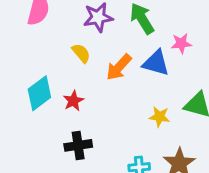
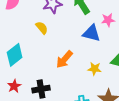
orange arrow: (119, 67) -> (64, 59), moved
red star: (73, 101) -> (14, 86), moved

